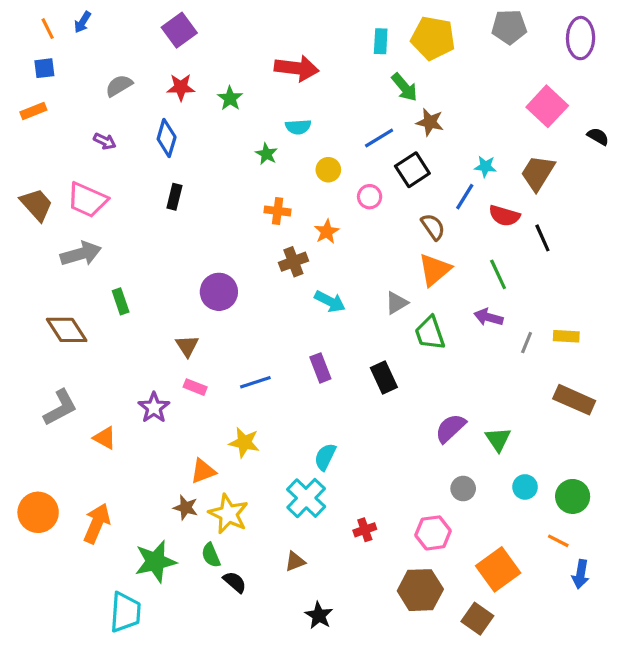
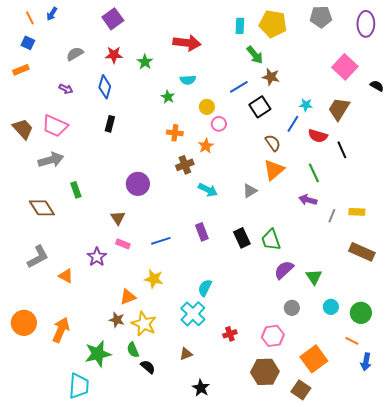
blue square: (44, 68) -> (28, 43), turned 32
pink circle: (370, 197) -> (219, 124), moved
green trapezoid: (430, 333) -> (271, 240), moved

